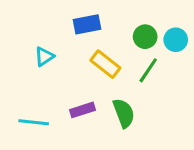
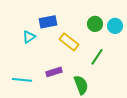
blue rectangle: (87, 24) -> (48, 22), moved
green line: (148, 70) -> (97, 57), moved
green semicircle: (124, 113) -> (81, 85), moved

